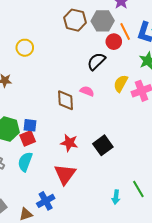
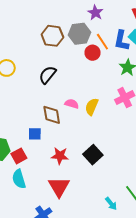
black semicircle: (96, 61) -> (48, 75), moved
yellow semicircle: (121, 83) -> (92, 107), moved
blue square: (30, 125) -> (35, 134), moved
cyan semicircle: (25, 162) -> (19, 179), turned -30
cyan arrow: (116, 197) -> (111, 204), turned -40

